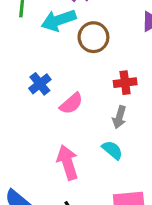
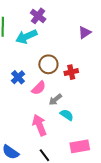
brown circle: (93, 37) -> (48, 64), moved
gray arrow: (119, 117) -> (55, 100), moved, turned 40

